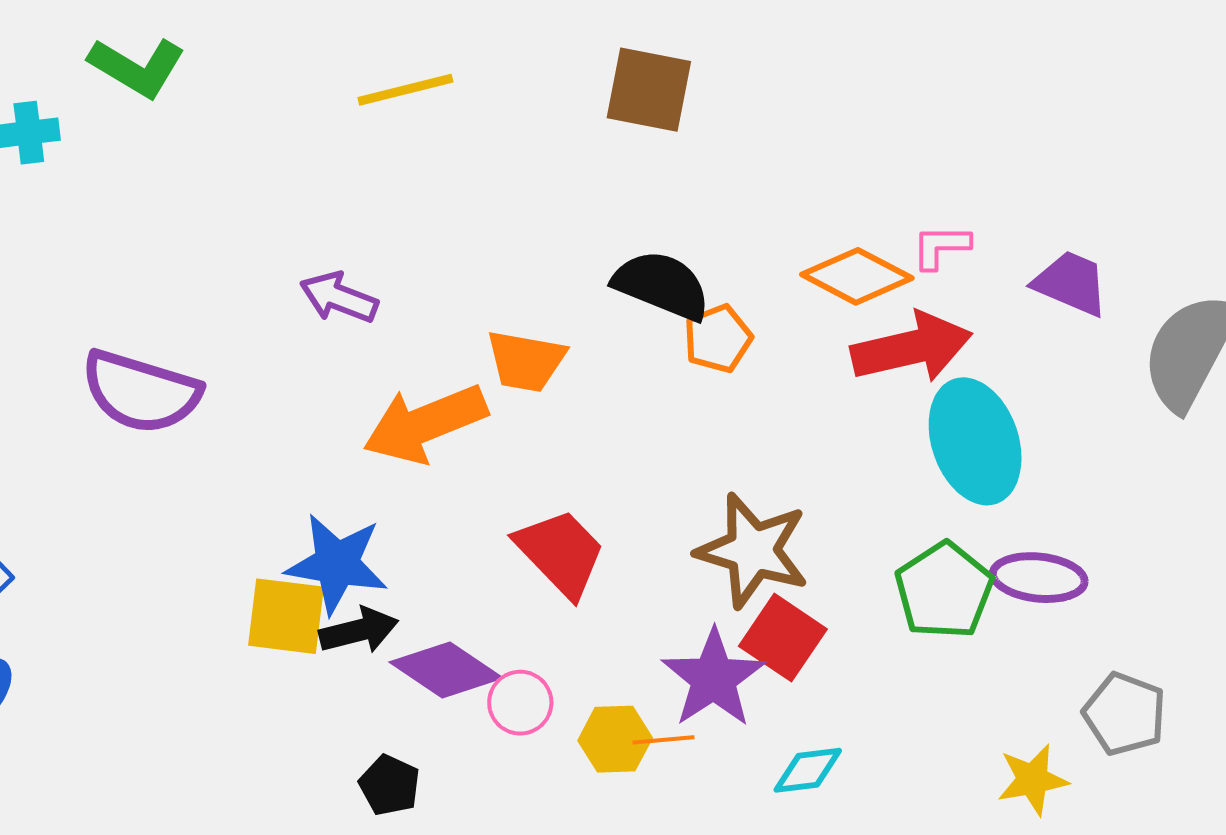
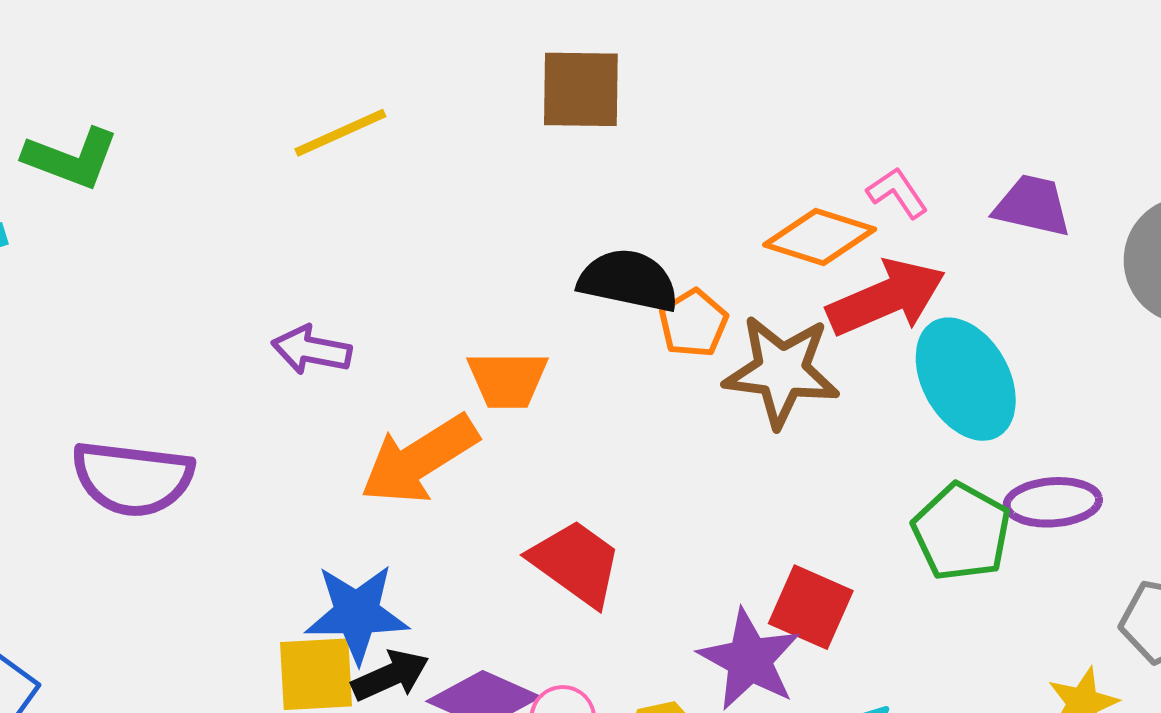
pink L-shape: (941, 247) -> (897, 193), turned 66
brown star: (753, 550) -> (782, 371), moved

